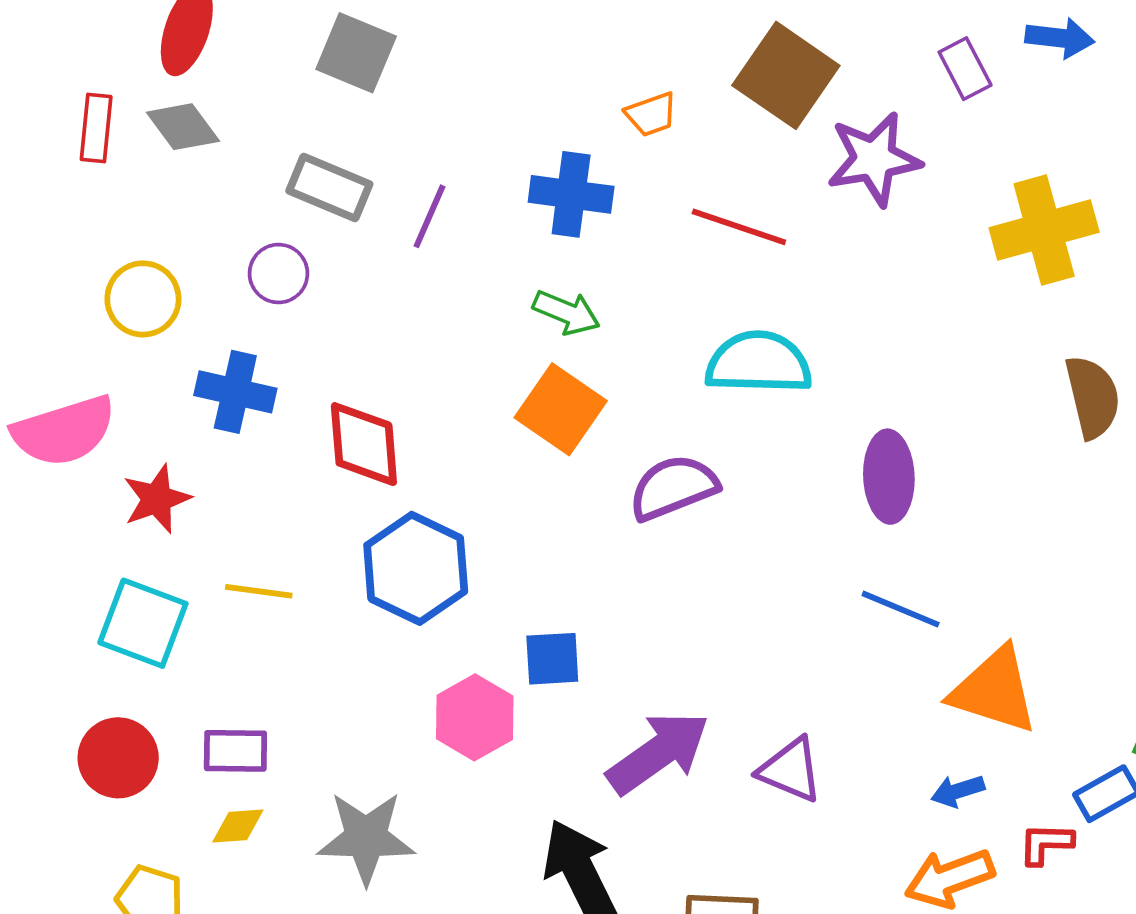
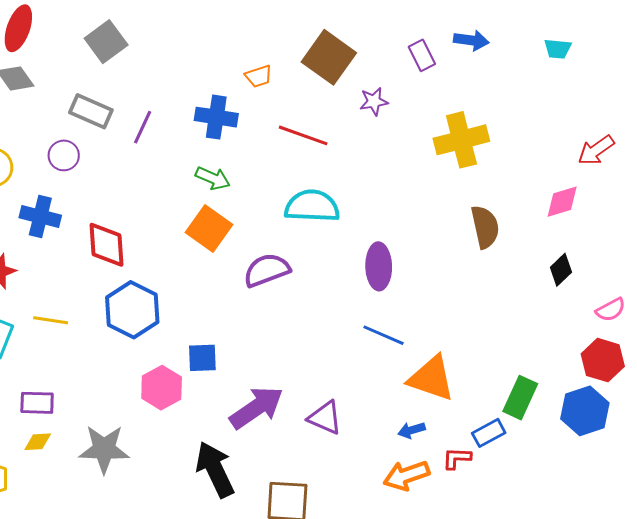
gray square: (356, 53) -> (106, 42), turned 30
purple star: (874, 159) -> (374, 101), size x0.6

